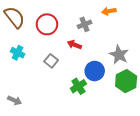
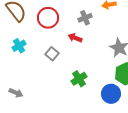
cyan cross: (18, 53) -> (19, 46), turned 32
blue circle: (95, 71) -> (111, 94), moved

